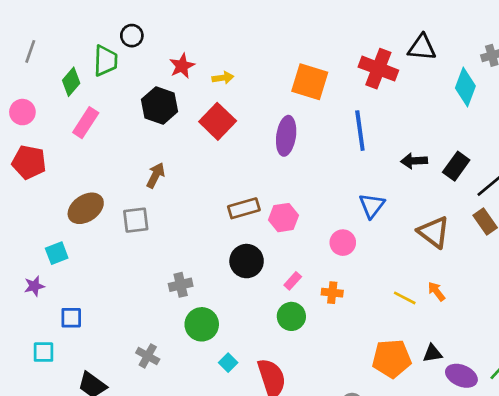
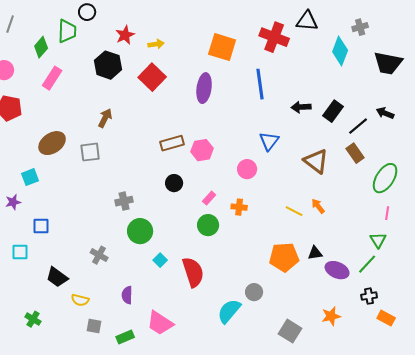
black circle: (247, 261) -> (174, 183), size x0.7

